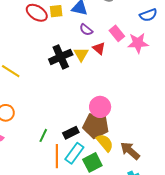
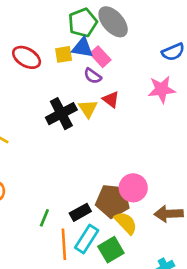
yellow square: (56, 11) -> (64, 54), moved
pink rectangle: (117, 33) -> (100, 57), moved
pink circle: (100, 107) -> (133, 188), moved
brown arrow: (130, 151) -> (169, 214), moved, turned -40

